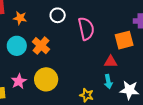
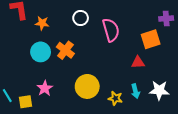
yellow circle: (46, 79) -> (87, 86), moved
cyan arrow: (108, 82) -> (135, 91), moved

